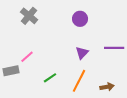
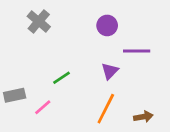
purple line: (114, 48) -> (137, 51), moved
pink line: (27, 57) -> (43, 107), moved
green line: (50, 78) -> (62, 78), moved

